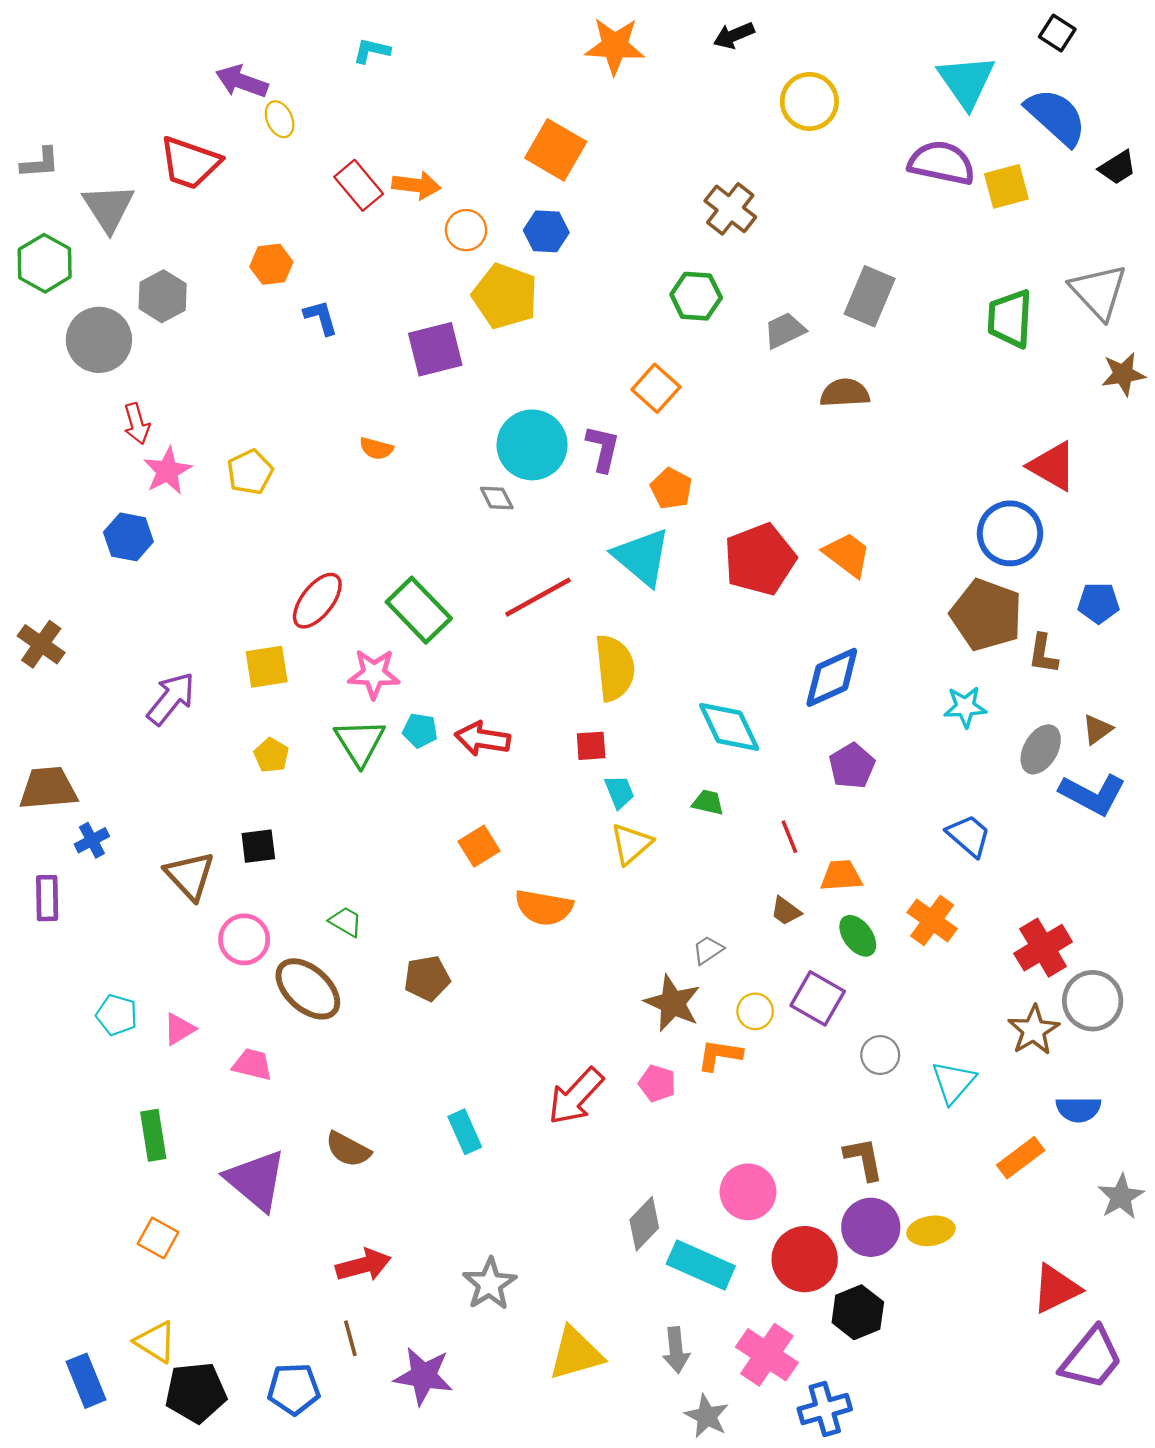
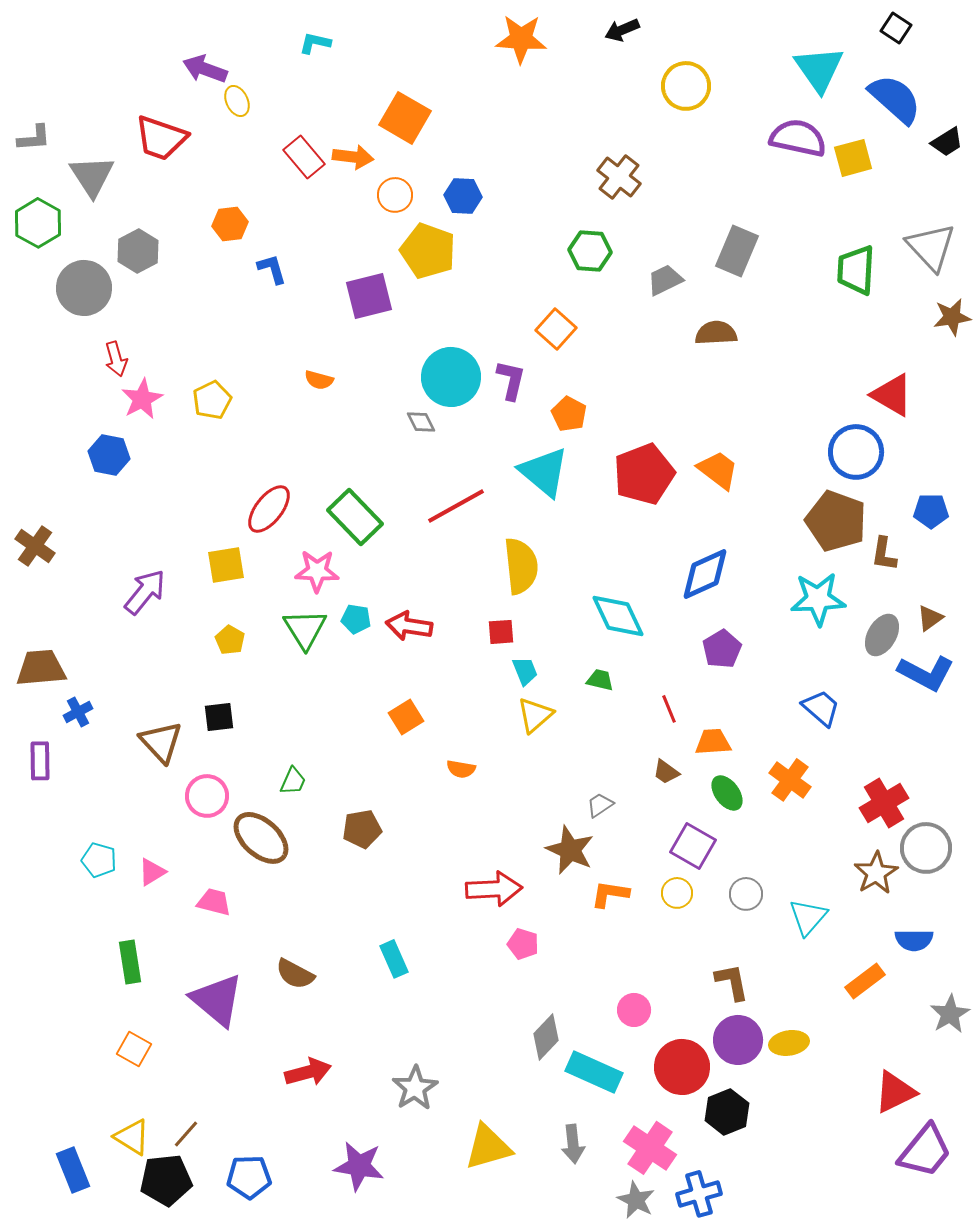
orange square: (556, 150) -> (405, 118), moved
cyan star: (965, 707) -> (818, 599), size x1.5
orange semicircle: (544, 907) -> (461, 769), size x0.6
green trapezoid: (346, 922) -> (293, 781), turned 84
yellow circle: (755, 1011) -> (677, 893), moved
pink pentagon: (657, 1083) -> (523, 944), moved
red arrow: (576, 1096) -> (494, 889), moved, turned -136
pink circle: (748, 1192) -> (634, 1010), size x0.7
brown line: (350, 1338) -> (186, 1134), moved, turned 56
gray star: (707, 1416) -> (636, 1200), moved

